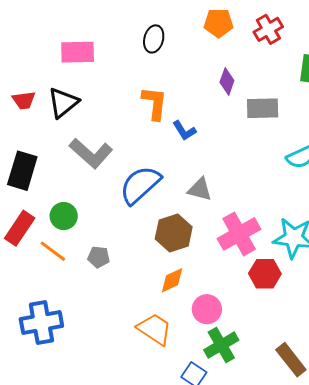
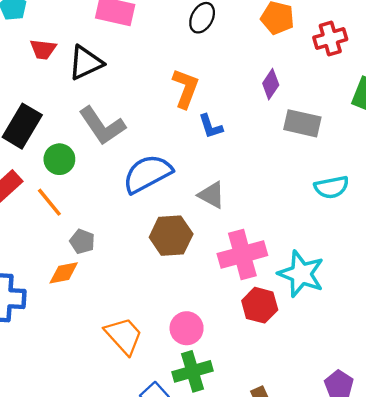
green circle: (64, 216) -> (59, 159), moved
orange line: (53, 251) -> (49, 202), moved
orange diamond: (172, 280) -> (64, 273), moved

